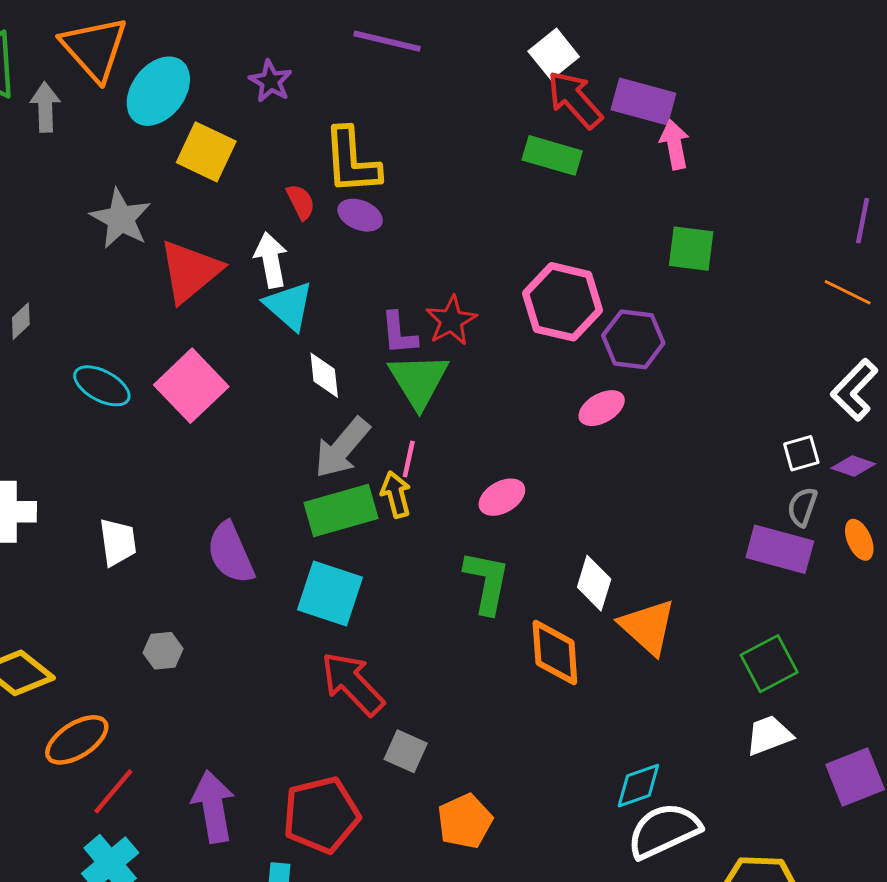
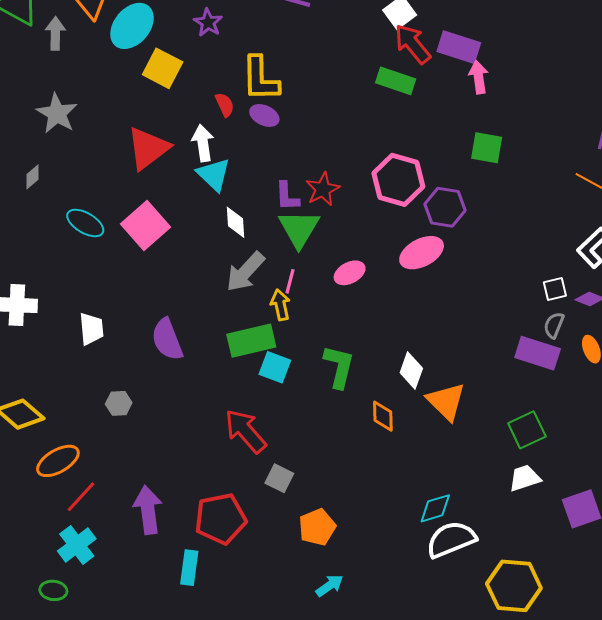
gray star: (121, 219) -> (57, 113), moved
pink ellipse: (602, 408) -> (422, 253), size x1.4
pink ellipse: (502, 497) -> (350, 273), moved
green rectangle: (341, 511) -> (251, 341), moved
cyan square: (330, 594) -> (275, 367), moved, size x0.7
orange diamond: (555, 653) -> (383, 416), size x0.7

